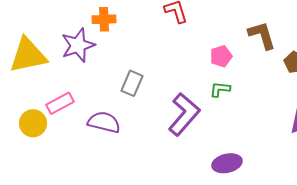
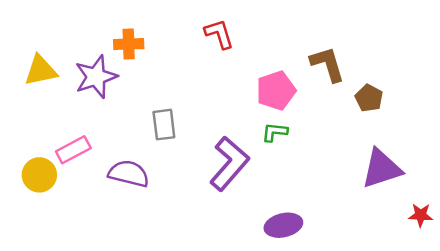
yellow triangle: (28, 55) -> (41, 70), moved, size x0.7
pink pentagon: (221, 56) -> (276, 91), size x1.4
gray rectangle: (132, 83) -> (164, 125), turned -30

